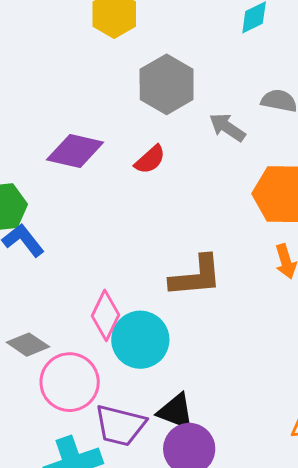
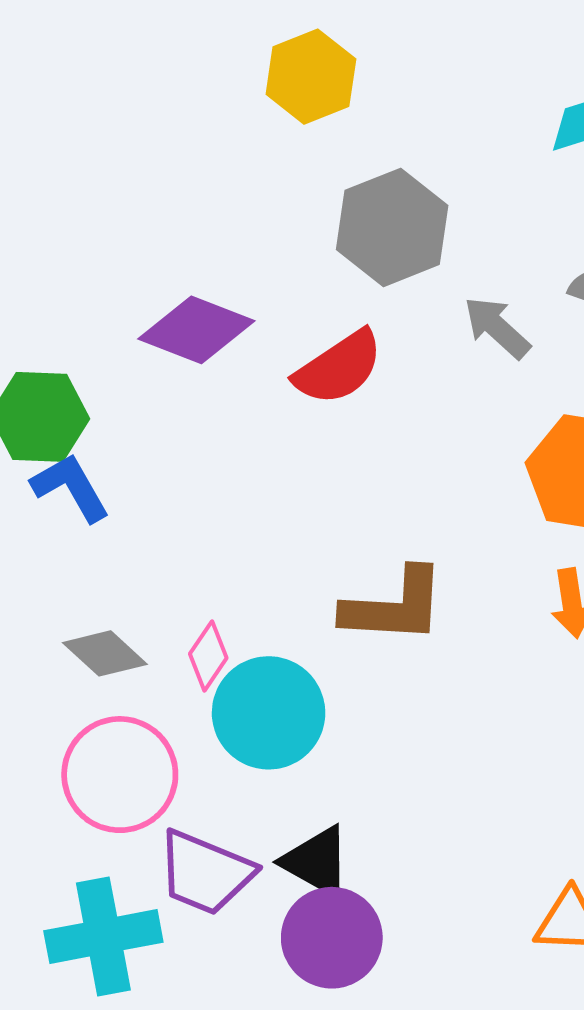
red semicircle: (150, 160) -> (339, 368), size x1.4
pink diamond: (106, 315) -> (208, 656), size x0.7
gray diamond: (28, 345) -> (105, 653), moved

